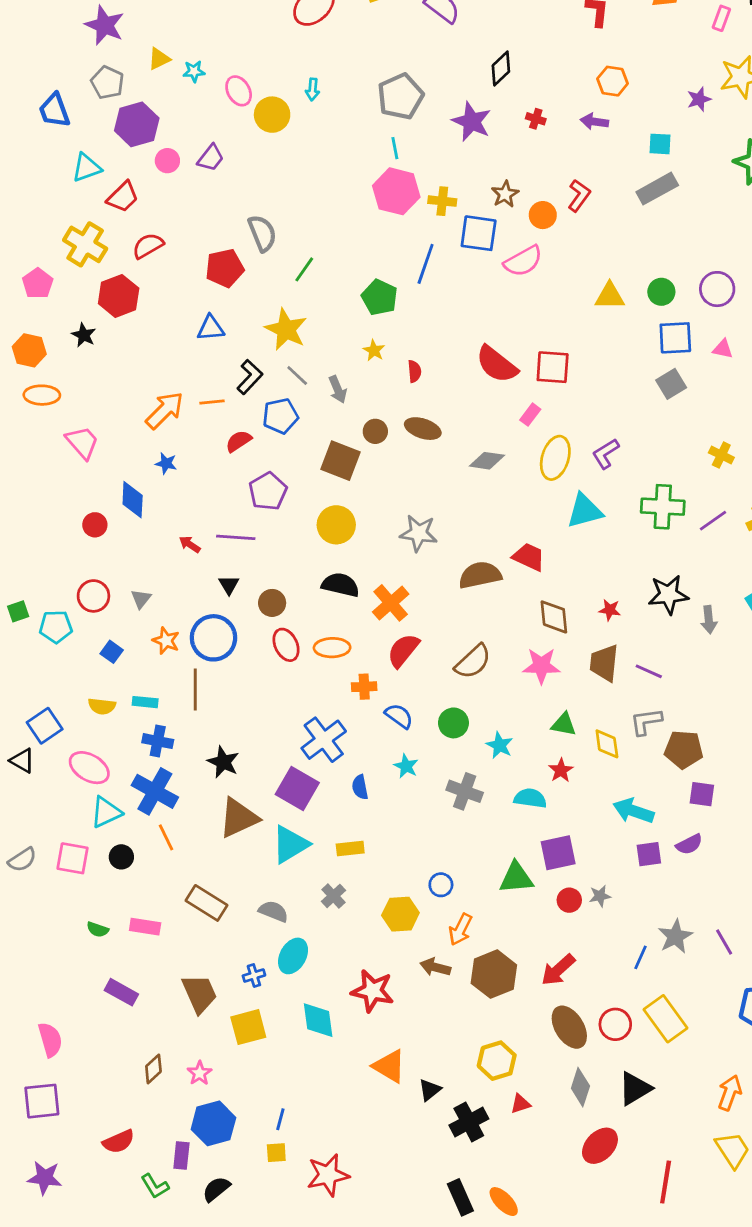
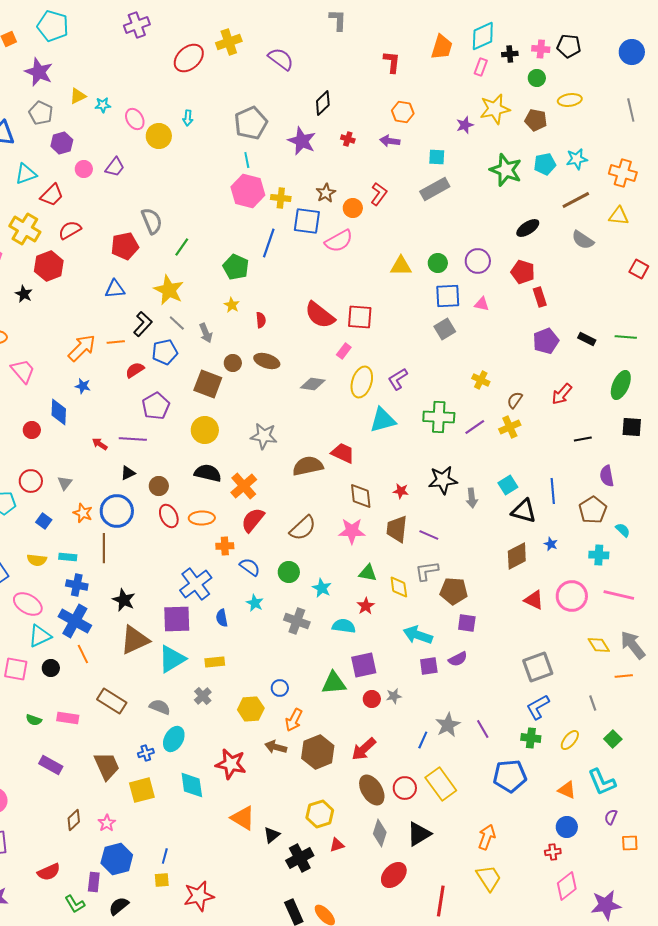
purple hexagon: (137, 124) -> (62, 143), size x0.7
black triangle: (229, 585) -> (128, 473), turned 35
purple square: (297, 789) -> (177, 619), turned -32

